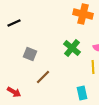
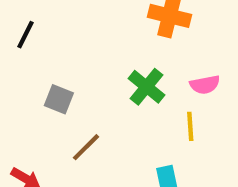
black line: (14, 23) -> (26, 35), turned -40

